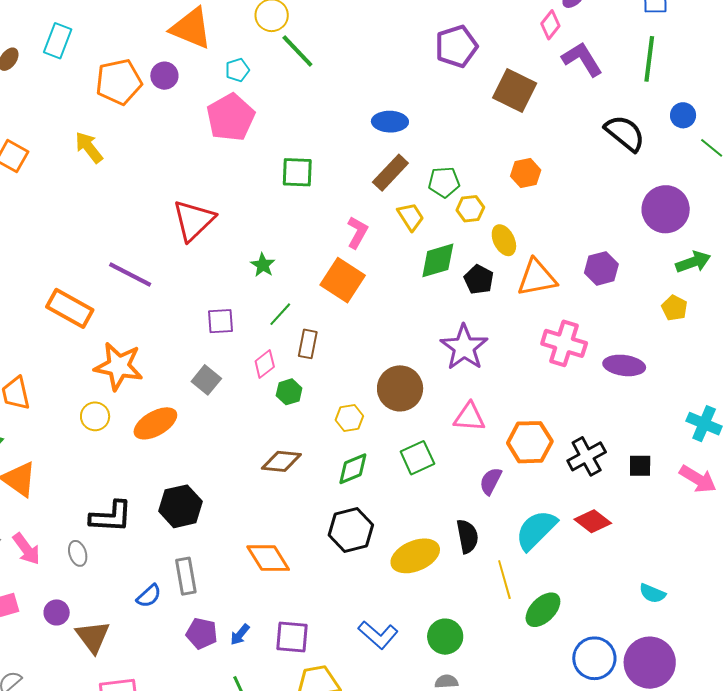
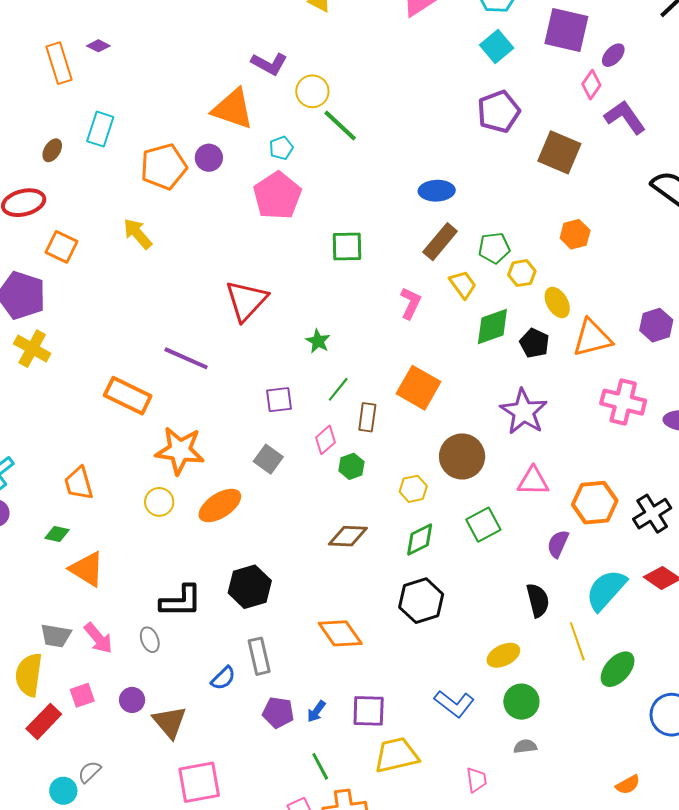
orange square: (343, 280) -> (419, 388), moved
yellow ellipse: (415, 556) -> (503, 655), moved, size x0.7

